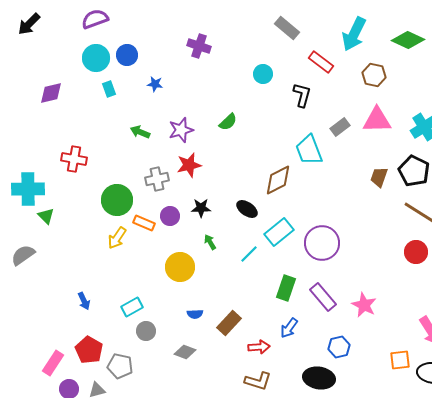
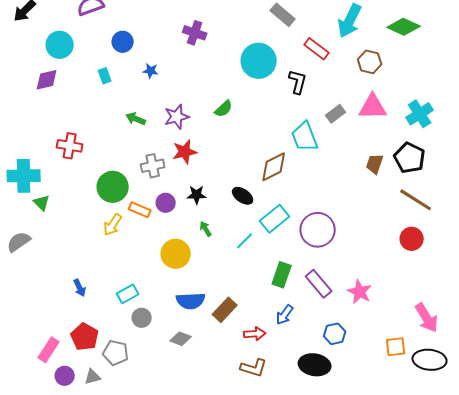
cyan circle: (96, 58) -> (60, 45), moved
cyan circle: (263, 74) -> (259, 61), size x1.8
blue semicircle: (195, 314) -> (191, 301), size x1.8

